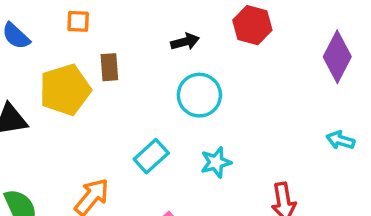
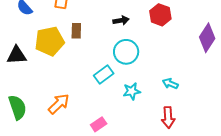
cyan arrow: (340, 140) -> (170, 84), moved
cyan rectangle: (151, 156) -> (104, 74), moved

